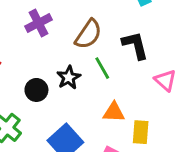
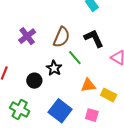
yellow rectangle: (141, 132) -> (109, 95), turned -56

